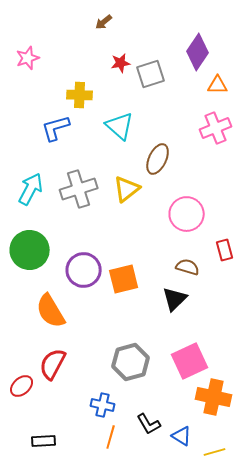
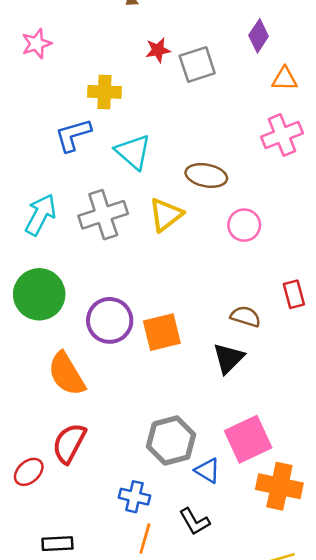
purple diamond: (198, 52) -> (259, 36), size x0.7
cyan triangle: (120, 126) -> (133, 152), moved
brown ellipse: (158, 159) -> (206, 175), turned 76
pink circle: (187, 214) -> (244, 225), moved, size x0.7
blue triangle: (182, 436) -> (208, 471), moved

